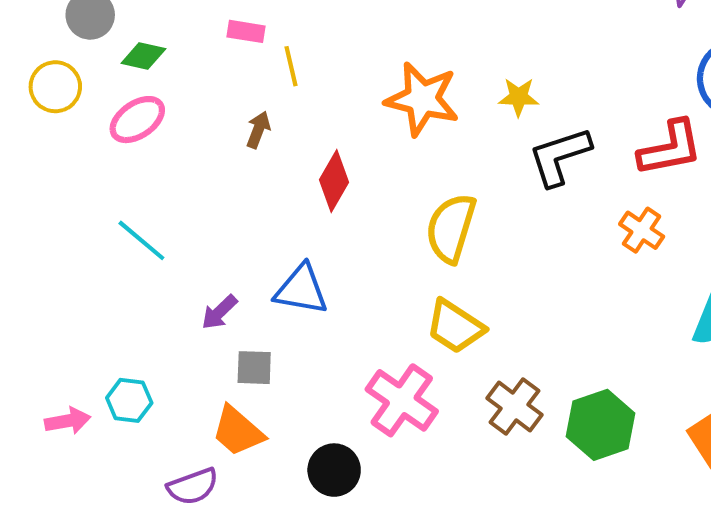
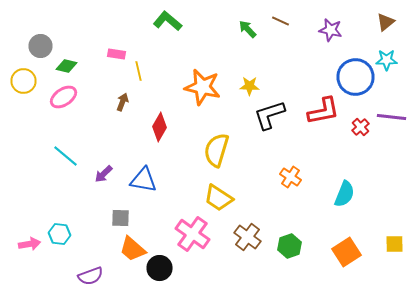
orange cross: (642, 230) -> (290, 177), moved
purple arrow: (219, 312) -> (104, 174), moved
green hexagon: (601, 425) -> (290, 246), size x0.7
orange trapezoid: (238, 431) -> (132, 249), moved

